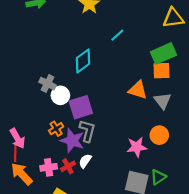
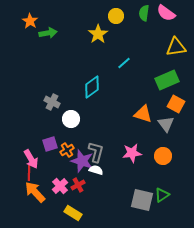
orange square: (161, 71) -> (176, 104), moved, turned 30
gray cross: (47, 84) -> (52, 102), moved
purple square: (81, 107) -> (50, 144), moved, size x0.7
pink star: (137, 147) -> (132, 153), moved
white semicircle: (85, 161) -> (96, 170), moved, turned 72
pink cross: (49, 167) -> (60, 186), turned -35

